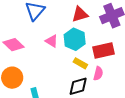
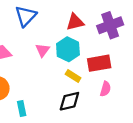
pink triangle: (52, 41) -> (43, 50), turned 32
pink semicircle: (98, 73) -> (105, 89), moved

